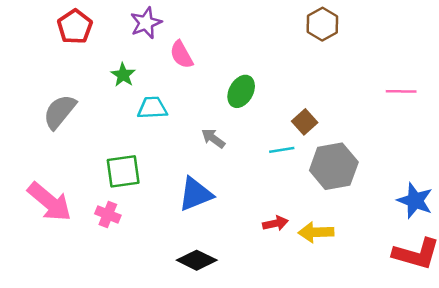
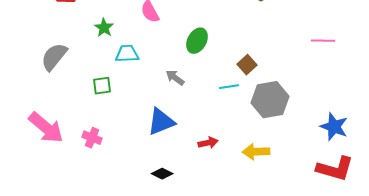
green square: (123, 171) -> (102, 86), moved, size x0.7
red arrow: (275, 223) -> (208, 143), moved
black diamond: (197, 260) -> (162, 174), size x0.7

